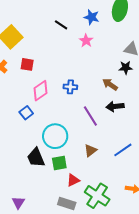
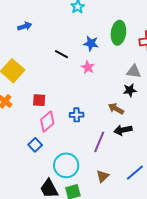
red square: (27, 64) -> (39, 100), moved
purple line: (90, 116) -> (99, 142), turned 60

